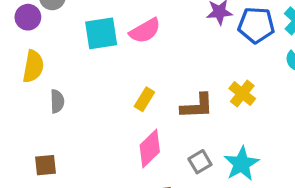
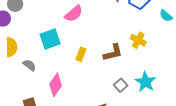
cyan square: (101, 33) -> (50, 39), moved
gray semicircle: (57, 101) -> (29, 65), turned -40
pink diamond: (150, 149) -> (56, 85), moved

